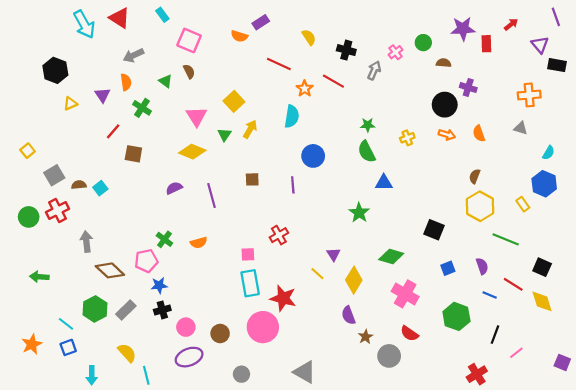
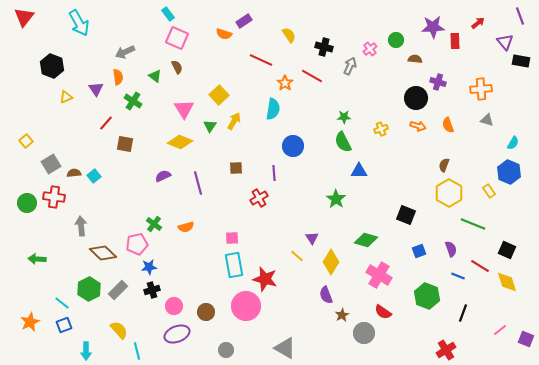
cyan rectangle: (162, 15) -> (168, 14), moved
red triangle: (120, 18) -> (24, 17), moved, turned 35
orange cross: (529, 95) -> (481, 89), moved
red cross: (58, 211) -> (54, 197), turned 35
red cross: (279, 235) -> (259, 198), moved
pink line: (516, 353) -> (500, 330), moved

